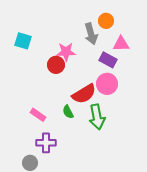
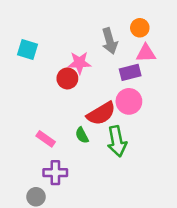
orange circle: (106, 21) -> (140, 28), moved
purple rectangle: (108, 60) -> (130, 72), turned -42

